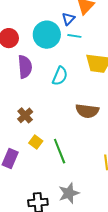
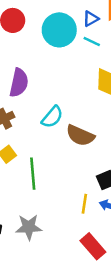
purple semicircle: (25, 67) -> (19, 83), moved
cyan semicircle: (60, 76) -> (52, 117), moved

